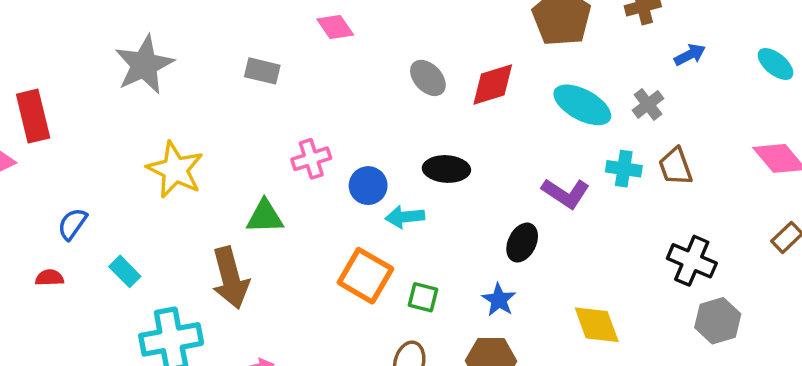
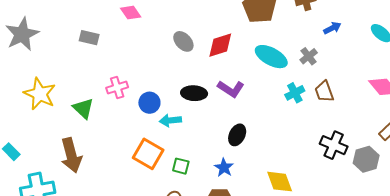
cyan cross: (624, 169) -> (295, 93), turned -36
purple L-shape: (566, 193) -> (231, 89), moved
green triangle: (265, 217) -> (83, 108), moved, turned 45
gray hexagon: (718, 321) -> (366, 159), moved

